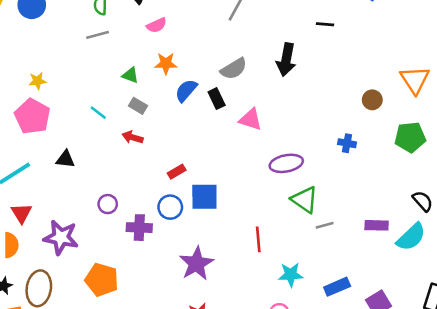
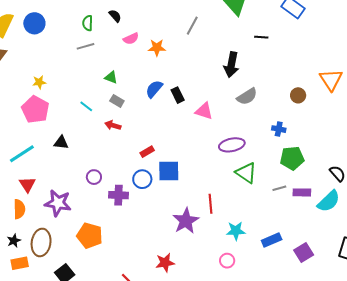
orange star: (166, 63) -> (157, 48), moved
gray semicircle: (234, 69) -> (247, 97), moved
green pentagon: (410, 137) -> (292, 158), moved
gray line: (325, 225) -> (279, 188), moved
purple star: (196, 264) -> (186, 221), moved

